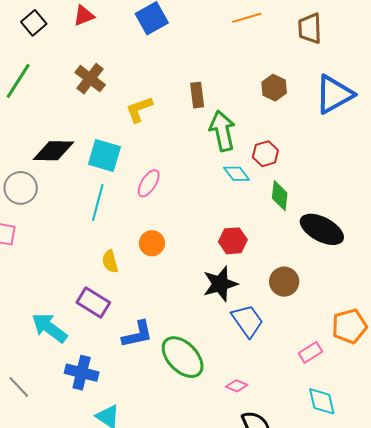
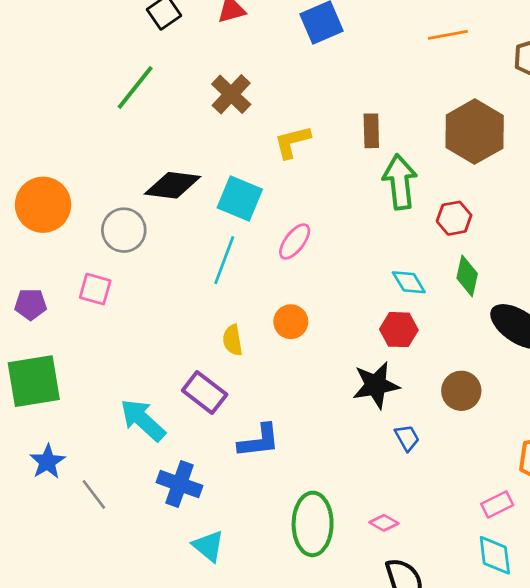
brown hexagon: (274, 88) -> (475, 132), size x1.8
cyan diamond: (237, 174) -> (409, 282), moved
blue trapezoid: (247, 321) -> (407, 438), size x0.6
pink rectangle: (311, 352) -> (497, 504), moved
green ellipse: (183, 357) -> (313, 524), moved, turned 39

